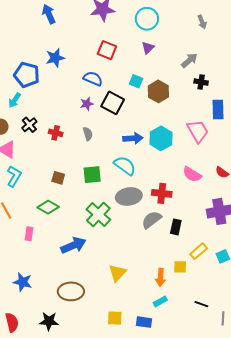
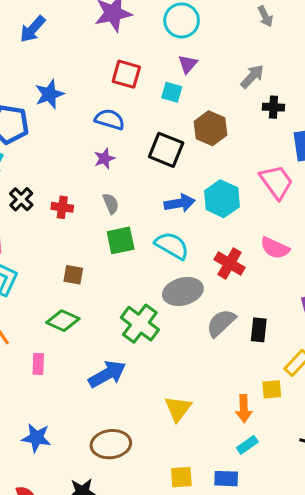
blue arrow: (49, 14) -> (33, 29), turned -108
cyan square: (136, 81) -> (172, 92), moved
black square: (113, 103) -> (166, 150), moved
green square: (92, 175) -> (121, 240), moved
red cross: (162, 193) -> (230, 263), moved, turned 30

